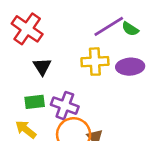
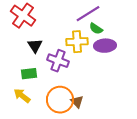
green semicircle: (130, 29) -> (96, 29), moved
purple cross: (65, 106) -> (58, 61), moved

